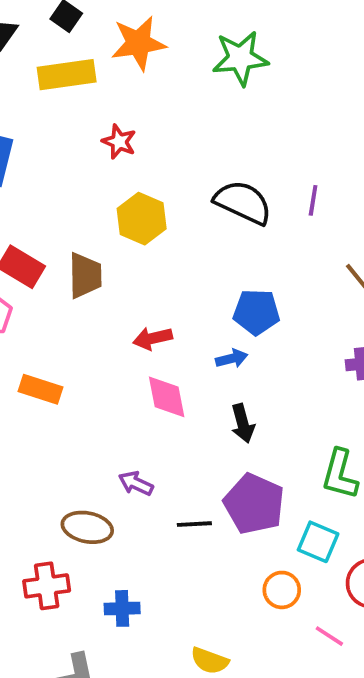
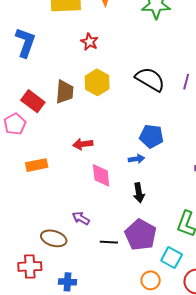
brown trapezoid: (85, 275) -> (65, 92), moved
red arrow: (153, 338) -> (83, 144), moved
orange rectangle: (40, 389) -> (37, 165), turned -35

